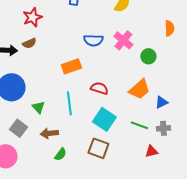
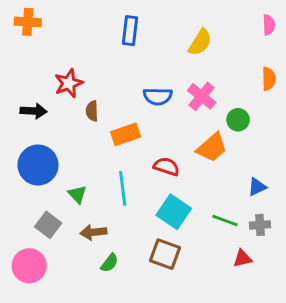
red star: (32, 17) -> (69, 83), moved
brown semicircle: (29, 43) -> (92, 111), moved, turned 112
orange trapezoid: (139, 89) -> (212, 147), moved

